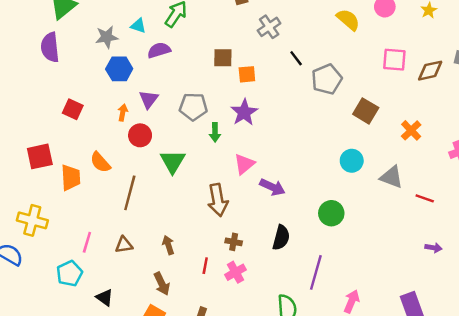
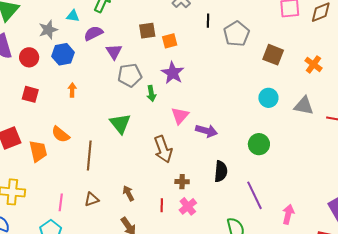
black line: (296, 58) -> (208, 21), turned 48
purple triangle: (149, 99) -> (114, 52), moved
red circle: (140, 135) -> (29, 57), moved
purple line: (316, 272) -> (255, 195), turned -32

